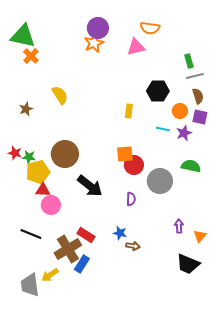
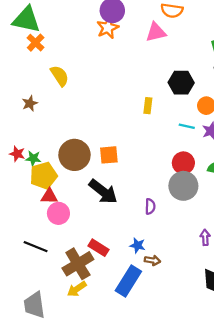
yellow semicircle: (60, 95) -> (60, 76), moved
orange square: (125, 154) -> (109, 155), moved
red circle: (134, 165) -> (183, 163), moved
blue rectangle: (82, 264) -> (128, 281), moved, size x1.5
yellow arrow: (50, 275) -> (77, 289), moved

